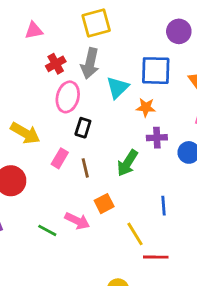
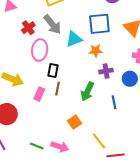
gray arrow: (90, 63) -> (52, 24), turned -45
cyan triangle: (118, 87) -> (74, 39), turned 30
brown line: (85, 168) -> (57, 89), moved, turned 32
blue line: (164, 206) -> (114, 102), moved
pink arrow: (77, 221) -> (60, 147), moved

